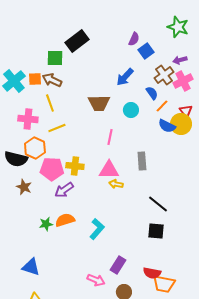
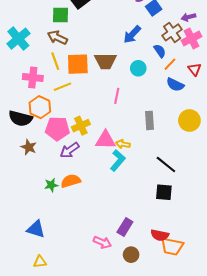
orange square: (35, 79) -> (78, 64), moved, size x1.6
yellow circle: (181, 124) -> (189, 120), moved
yellow cross: (75, 166) -> (81, 126), turned -30
pink triangle: (109, 170) -> (105, 140), moved
cyan L-shape: (97, 229) -> (118, 160), moved

